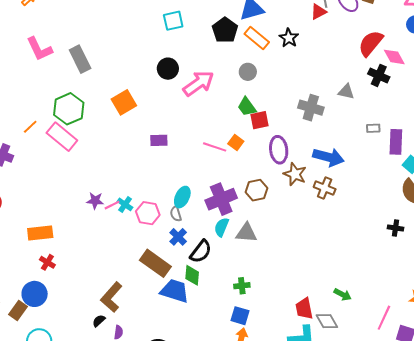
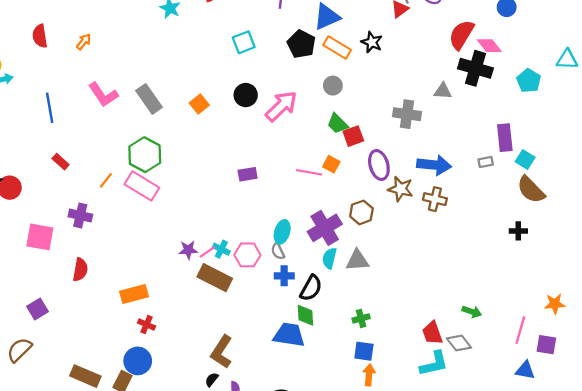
black cross: (379, 75) -> (475, 68), size x1.4
orange square: (124, 102) -> (199, 104), moved, size x0.7
gray rectangle: (373, 128) -> (486, 162), moved
blue cross: (178, 237) -> (284, 276), turned -36
brown rectangle: (155, 263) -> (215, 278), moved

